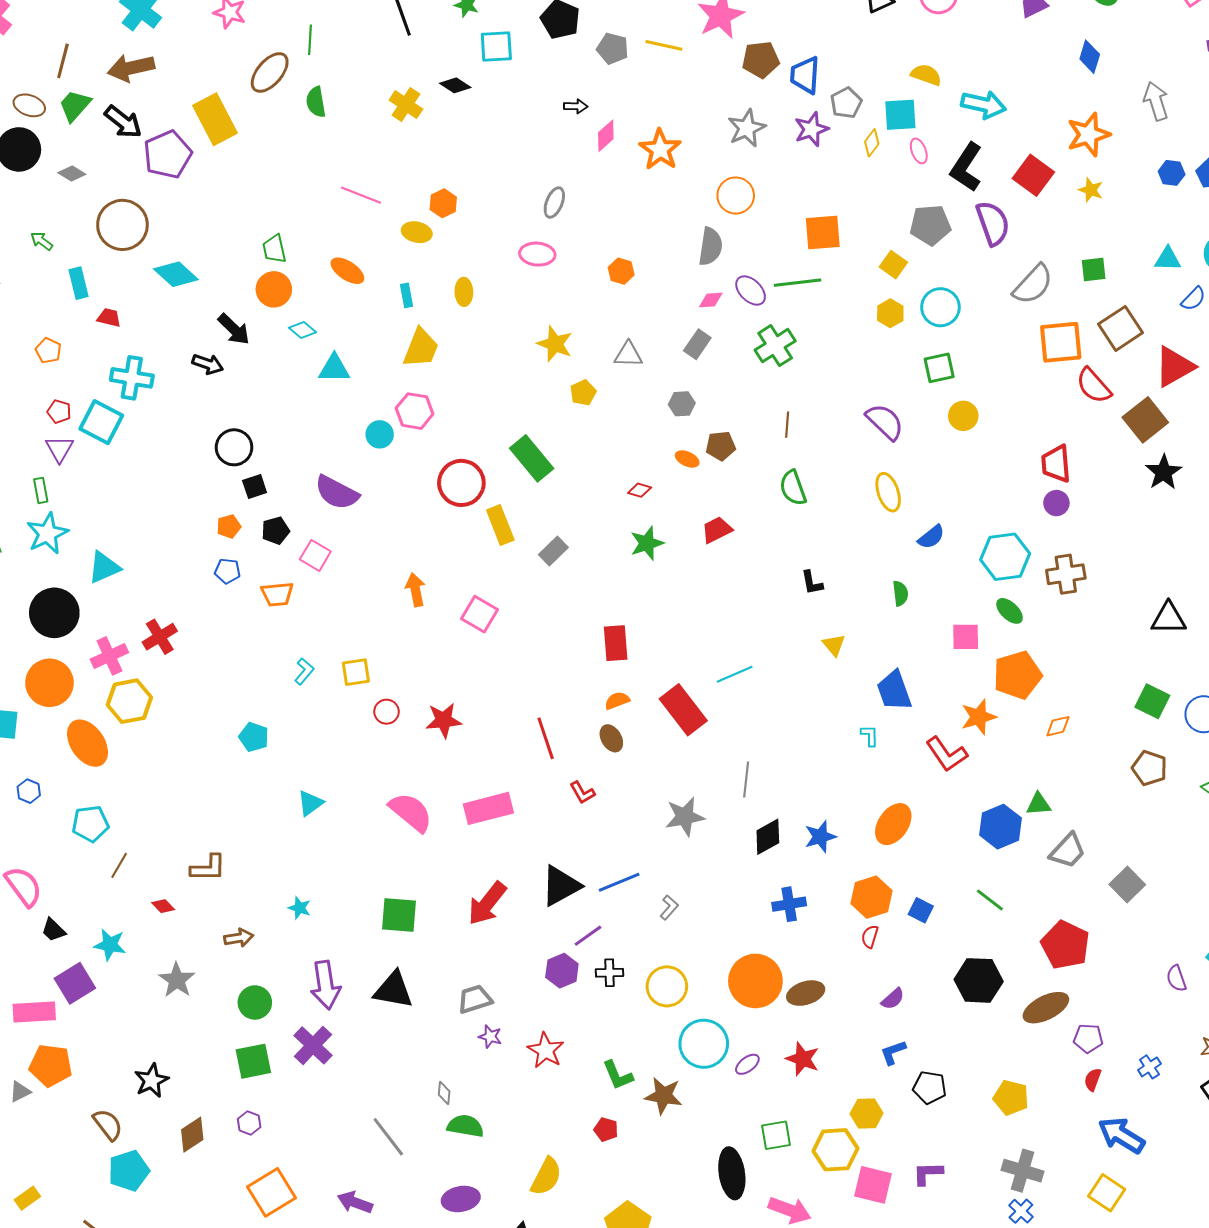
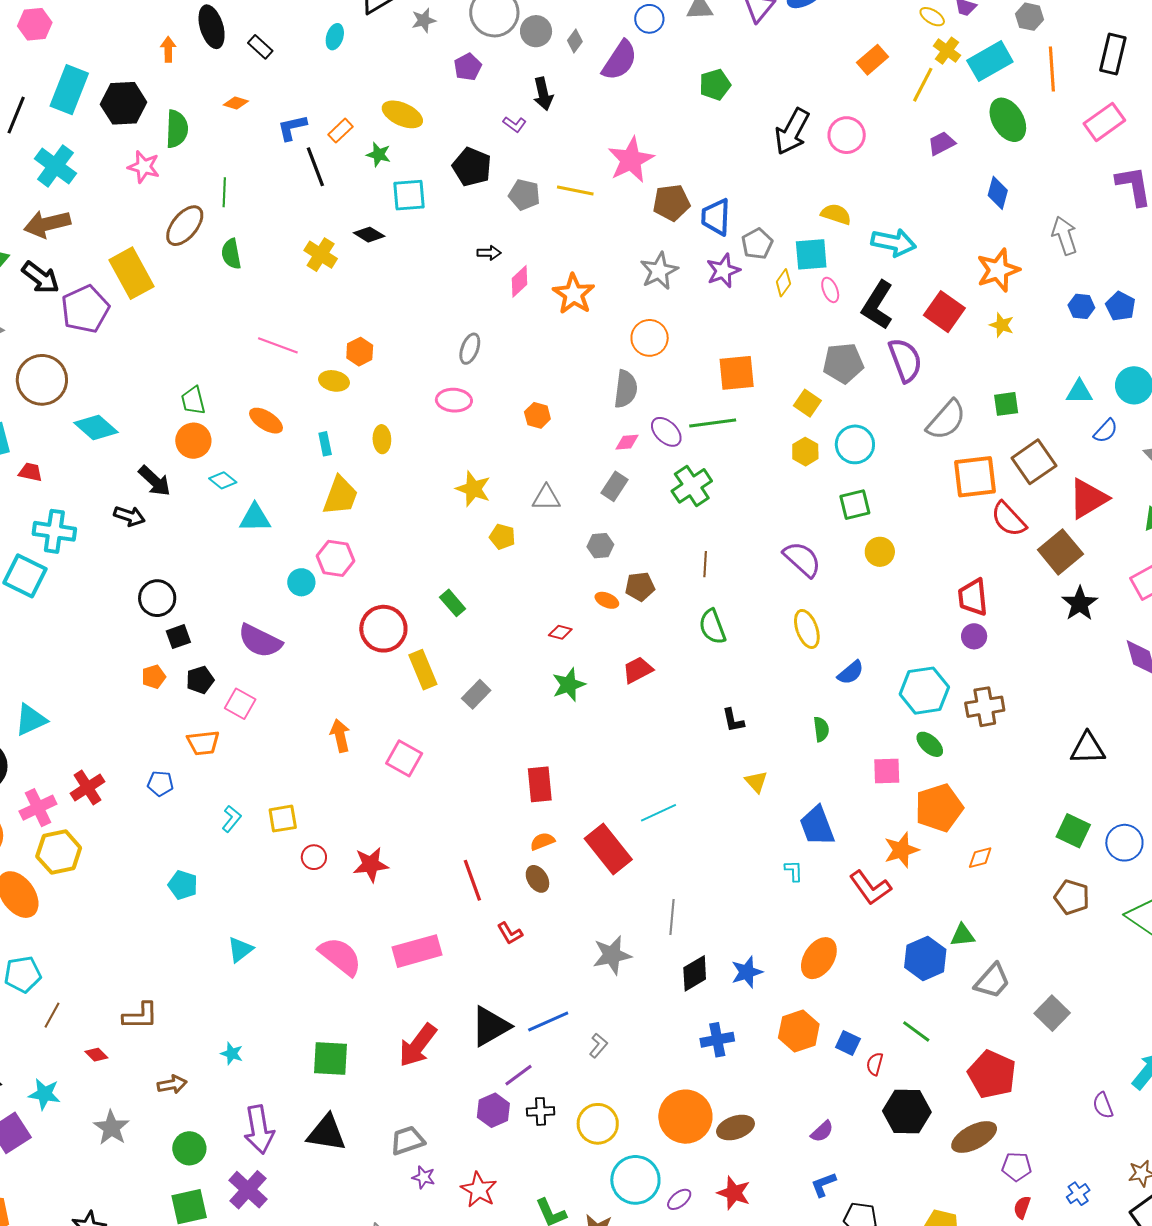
yellow pentagon: (583, 393) -> (502, 537), turned -30
green rectangle: (532, 458) -> (453, 603), size x0.6
blue pentagon: (227, 571) -> (160, 783), moved
red semicircle: (870, 937) -> (875, 1064), moved

